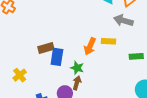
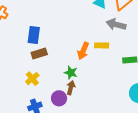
blue rectangle: (57, 57) -> (34, 35), moved
yellow cross: (20, 75) -> (32, 79), moved

